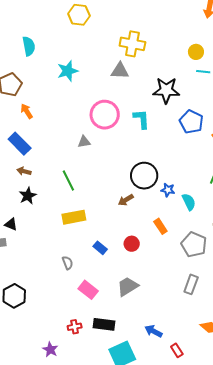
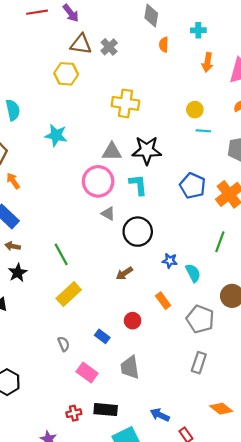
cyan star: (68, 71) -> (56, 135), turned 30
gray triangle: (120, 71) -> (112, 152), moved
black star: (166, 90) -> (147, 150), moved
gray triangle: (84, 142) -> (108, 214), moved, turned 40
black circle: (144, 176) -> (138, 232), moved
yellow rectangle: (74, 217) -> (69, 294), turned -30
blue rectangle: (100, 248) -> (102, 336), moved
gray trapezoid: (128, 287) -> (130, 367), turned -65

